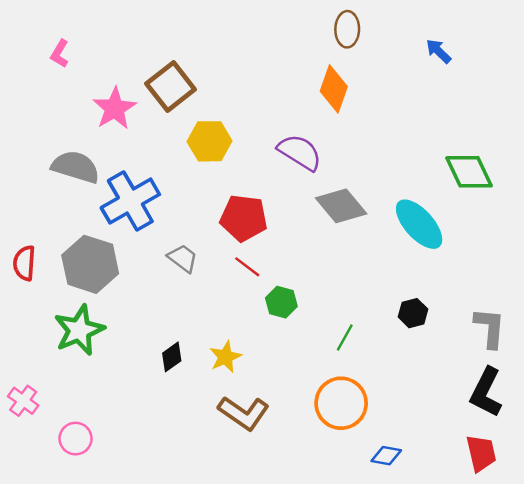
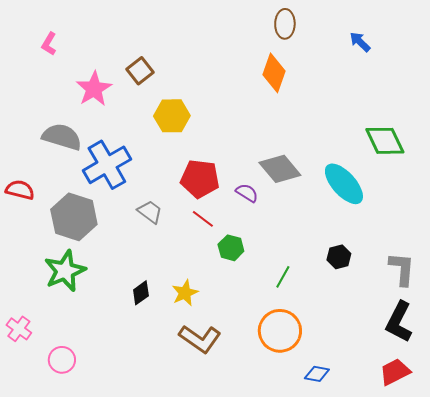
brown square: (171, 86) -> (140, 71), size x0.7
purple semicircle: (300, 152) -> (247, 193), moved, size x0.6
red semicircle: (24, 263) -> (20, 190), moved, turned 100
red trapezoid: (481, 453) -> (395, 372), turned -104

